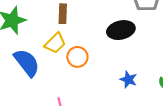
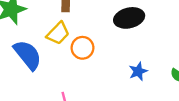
blue star: (128, 79) -> (138, 71), turned 30

